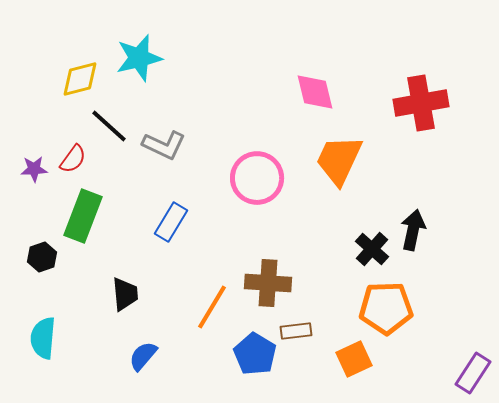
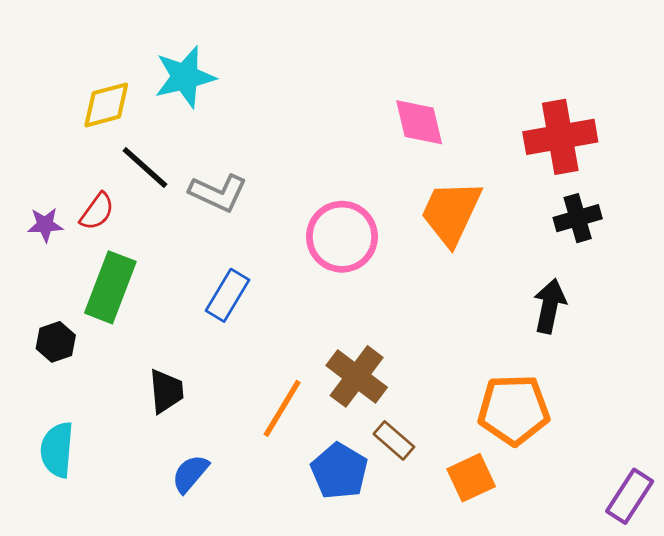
black cross: (372, 249) -> (578, 218), moved, turned 32
brown cross: (268, 283) -> (357, 376), turned 33
brown rectangle: (296, 331) -> (394, 440), turned 48

